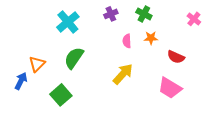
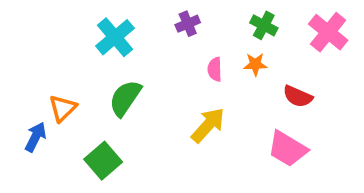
green cross: (144, 14) -> (264, 25), moved
pink cross: (194, 19) -> (328, 32), size x1.6

